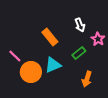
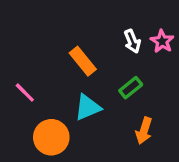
pink star: (98, 39) -> (162, 41), moved
orange circle: (31, 72) -> (51, 137), moved

